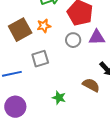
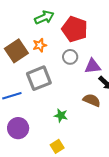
purple triangle: (97, 37) -> (93, 66), moved
gray square: (40, 59) -> (39, 78), size x1.4

